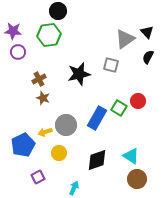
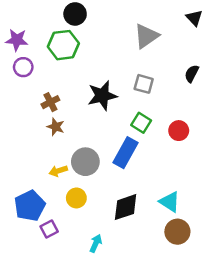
black triangle: (147, 32) -> (194, 18), moved
gray triangle: (125, 39) -> (146, 36), moved
green square: (119, 108) -> (141, 123), moved
blue pentagon: (23, 145) -> (30, 206), moved

